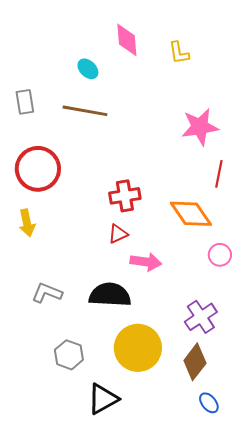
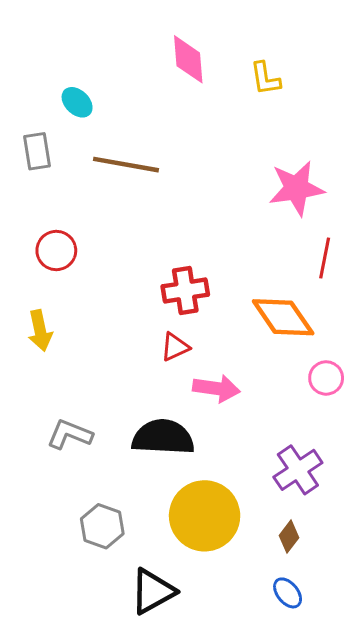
cyan ellipse: (88, 69) -> (77, 102), moved
red circle: (38, 169) -> (56, 251), size x0.6
brown diamond: (195, 362) -> (289, 537), size x0.6
blue ellipse: (209, 403) -> (288, 593), moved

